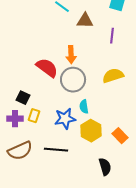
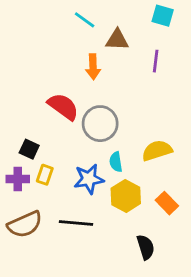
orange arrow: (71, 55) -> (93, 67), moved
yellow semicircle: (113, 76) -> (157, 151), moved

